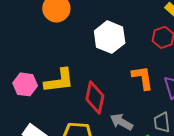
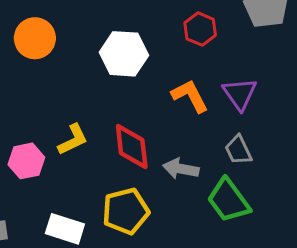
yellow L-shape: (59, 81) -> (73, 140), size x0.7

